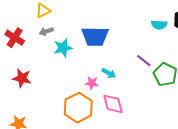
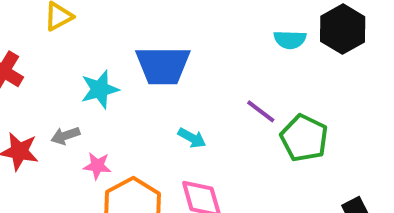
gray arrow: (46, 31) -> (65, 136), moved
pink star: (92, 83) -> (97, 166), moved

